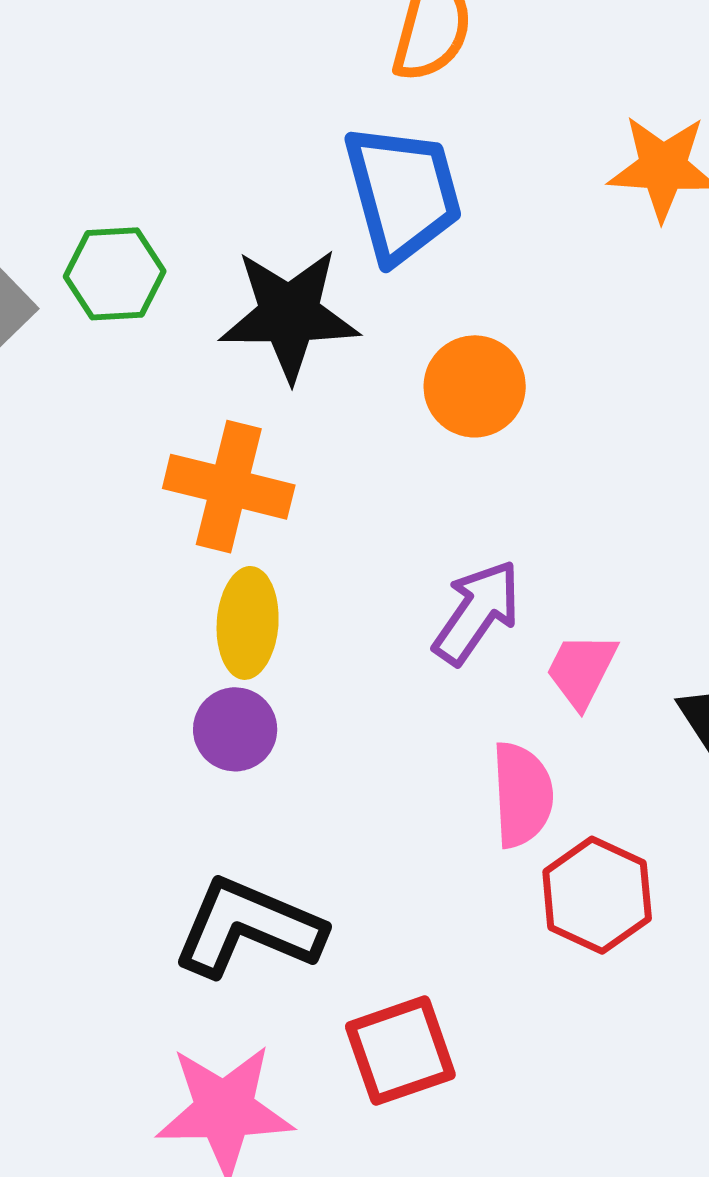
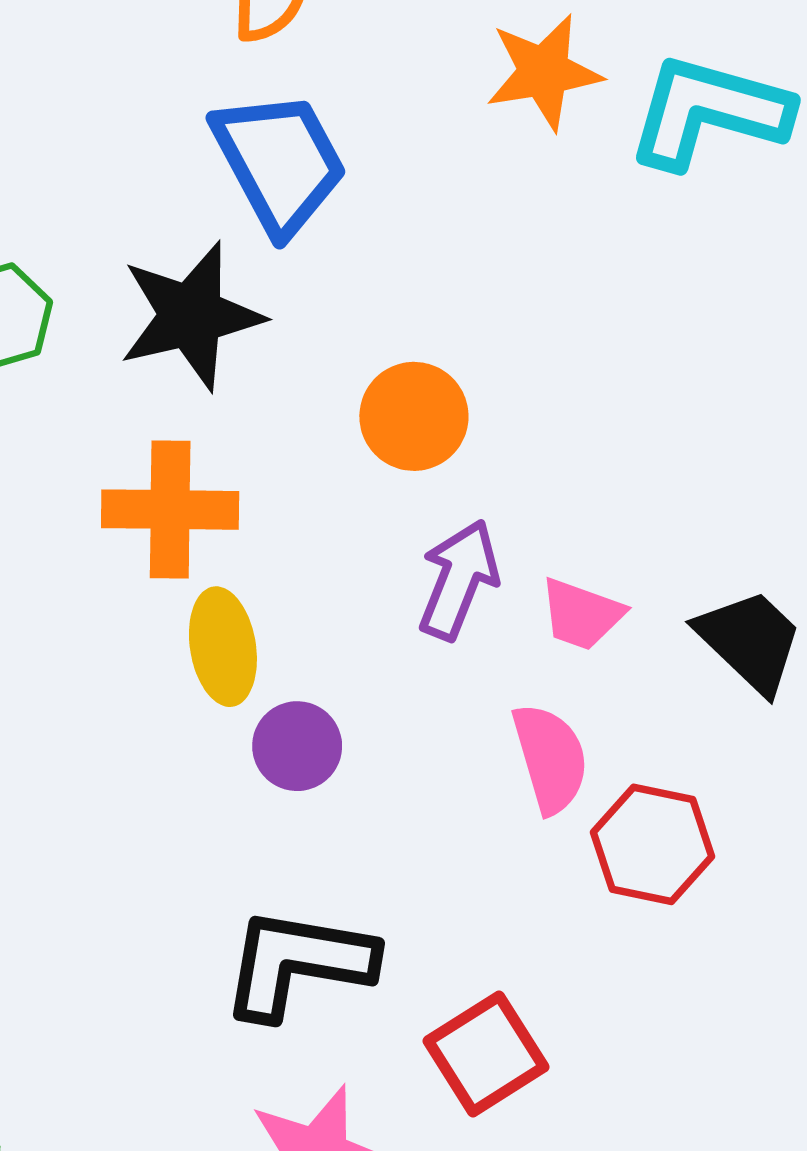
orange circle: (475, 386) -> (414, 416), moved
pink trapezoid: (581, 670) -> (582, 614), turned -84
purple circle: (235, 729) -> (297, 746), moved

